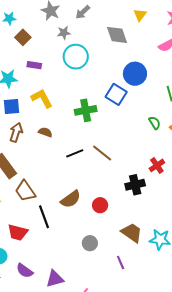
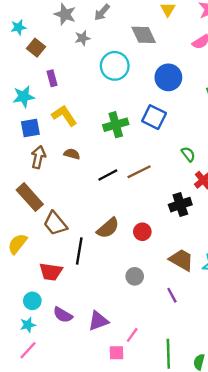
cyan circle: (76, 57) -> (115, 66), moved
purple rectangle: (34, 65) -> (52, 78), turned 72
blue square: (116, 94) -> (154, 117), moved
green semicircle: (155, 123) -> (188, 154), moved
brown line: (102, 153) -> (139, 172), turned -60
black line: (44, 217) -> (79, 251), turned 35

